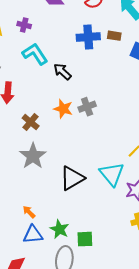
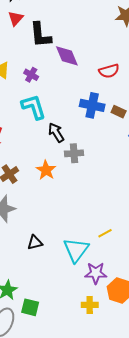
gray cross: (87, 107) -> (74, 153), moved
black triangle: (72, 178) -> (35, 242), size x0.6

